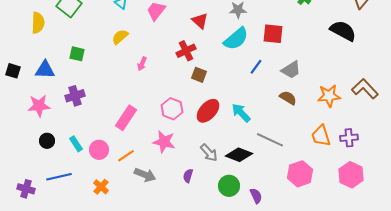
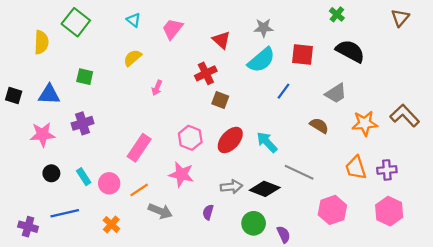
black semicircle: (343, 31) -> (350, 51), moved
gray trapezoid: (291, 70) -> (336, 93), moved
gray arrow: (209, 153) -> (231, 187), turned -54

